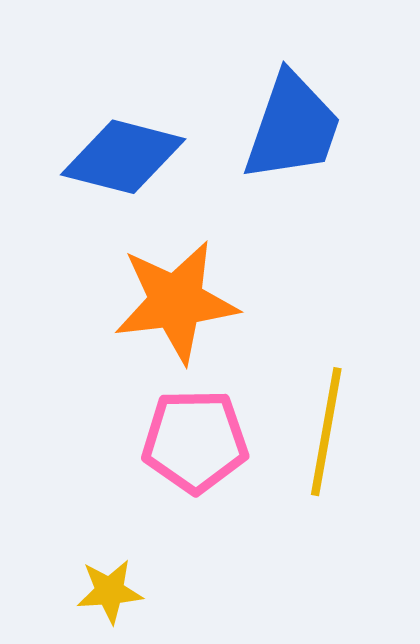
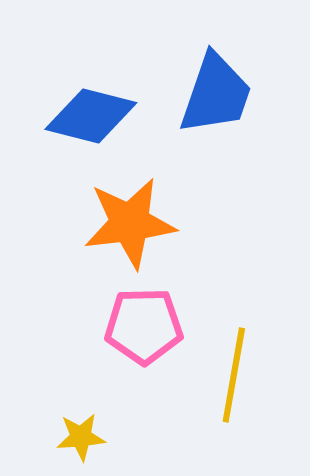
yellow line: (326, 432) -> (234, 375), moved

